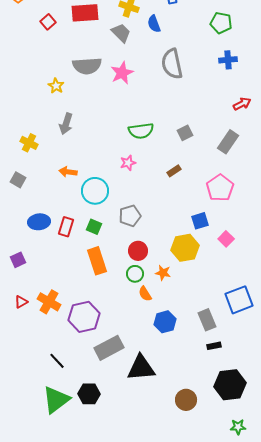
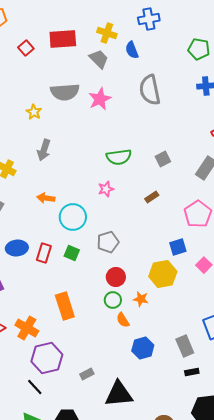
orange rectangle: (97, 261) -> (65, 306), moved
purple hexagon: (84, 317) -> (47, 358), moved
gray rectangle: (109, 348) -> (87, 374), size x0.5

